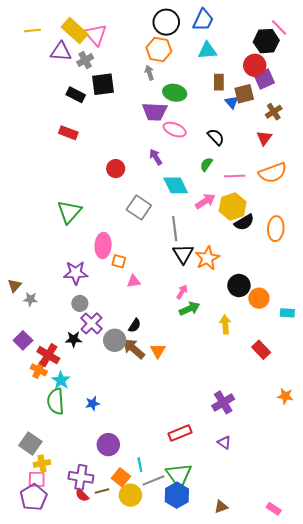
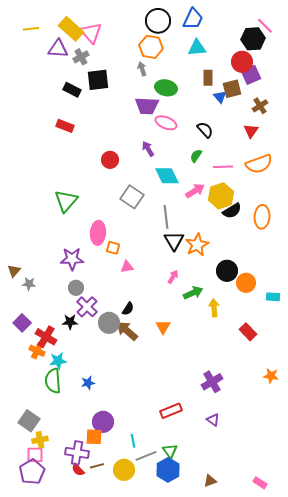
green arrow: (189, 309) -> (193, 293), moved
orange triangle: (158, 351) -> (163, 327), moved
cyan star: (61, 380) -> (58, 361), turned 30
green triangle: (179, 475) -> (170, 451), size x0.6
orange square: (121, 477) -> (94, 437), moved, turned -36

